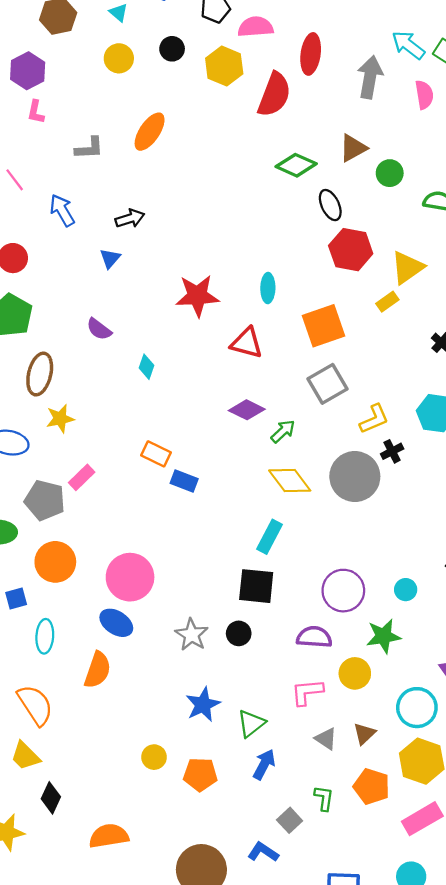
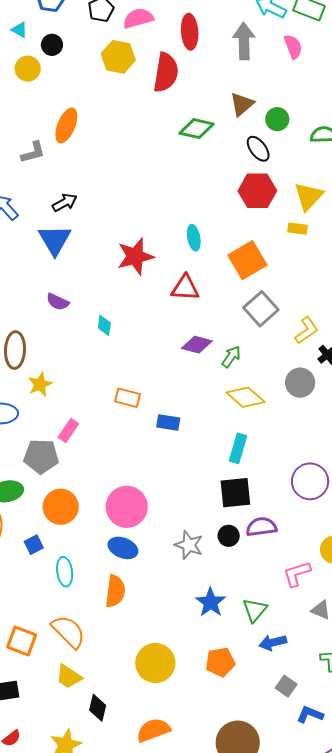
black circle: (172, 49) -> (52, 45), moved
gray L-shape: (89, 148) -> (33, 152), moved
black ellipse: (330, 205) -> (258, 149), moved
blue triangle: (110, 258) -> (55, 240), size x1.8
yellow rectangle: (387, 302) -> (298, 229), turned 54
gray circle: (355, 477) -> (300, 383), size x0.7
blue rectangle: (184, 481) -> (168, 423), moved
purple semicircle: (314, 637) -> (261, 527), moved
yellow circle: (154, 757) -> (155, 663), moved, size x1.8
blue arrow: (264, 764) -> (273, 643), turned -120
gray square: (290, 820) -> (286, 686), moved
blue L-shape: (263, 852) -> (310, 714), moved

